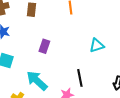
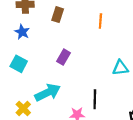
cyan arrow: (37, 81) -> (48, 93), turned 100

